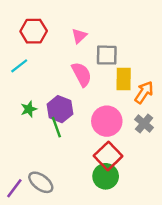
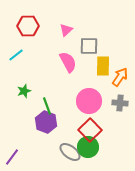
purple hexagon: (60, 109) -> (46, 122), moved
gray cross: (144, 124) -> (120, 103), turned -35
gray ellipse: (41, 182) -> (70, 152), moved

